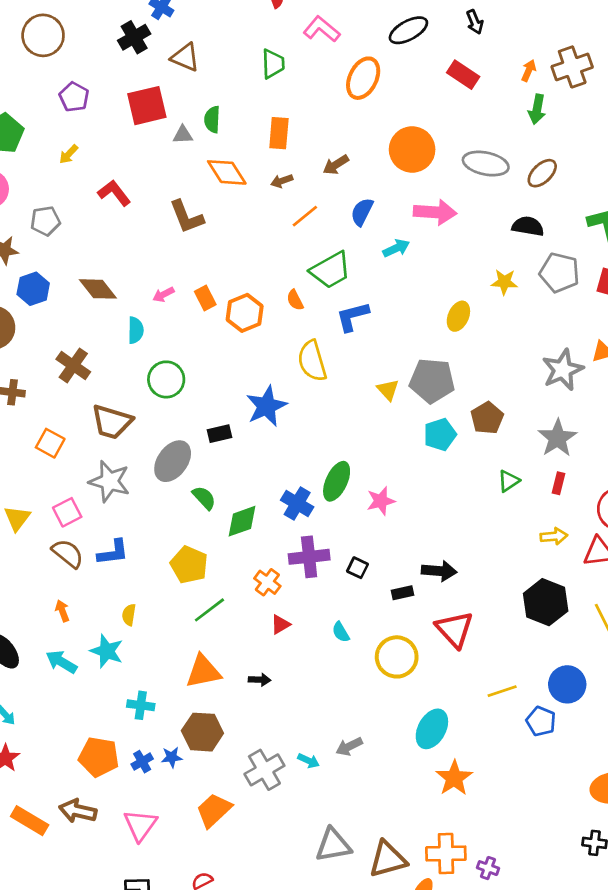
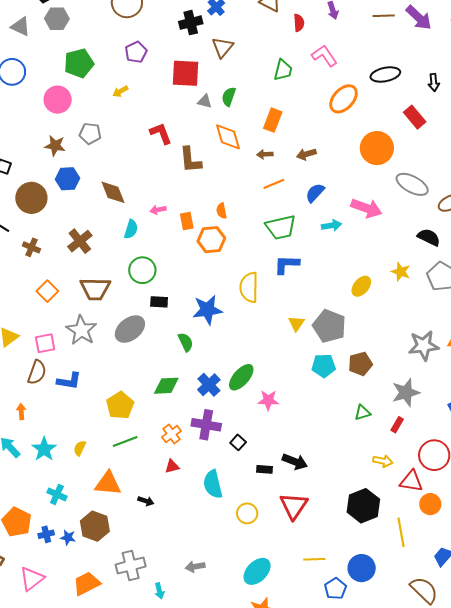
brown triangle: (185, 57) -> (223, 47), turned 30
orange circle: (412, 149) -> (377, 148), moved
red L-shape: (114, 193) -> (161, 133), moved
orange semicircle: (295, 300) -> (222, 211), moved
brown trapezoid: (112, 422) -> (95, 289), turned -32
black rectangle: (220, 434) -> (159, 302), moved
green semicircle: (204, 498) -> (186, 342), moved
brown semicircle: (68, 554) -> (37, 372), turned 55
yellow semicircle: (129, 615) -> (80, 448), moved
cyan semicircle: (341, 632) -> (213, 484), size x1.8
yellow circle: (397, 657) -> (247, 513), size x0.7
cyan arrow: (309, 761) -> (159, 591), moved, turned 35

